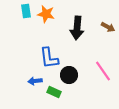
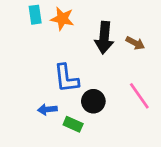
brown arrow: (108, 27) -> (135, 43), moved

